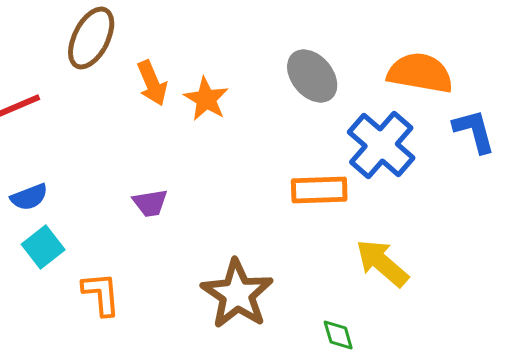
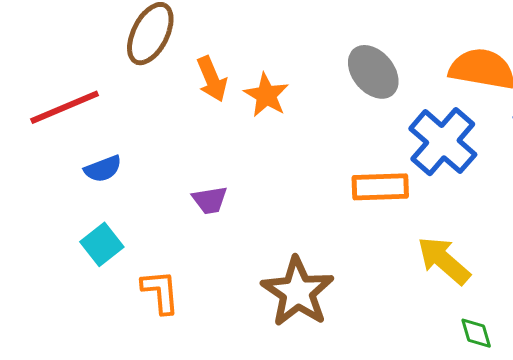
blue semicircle: (29, 197) -> (103, 169), moved
green diamond: (338, 335) -> (476, 333), moved

